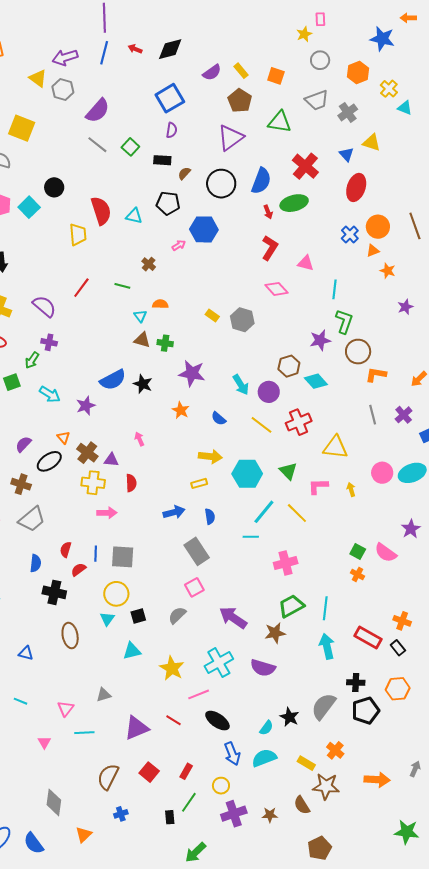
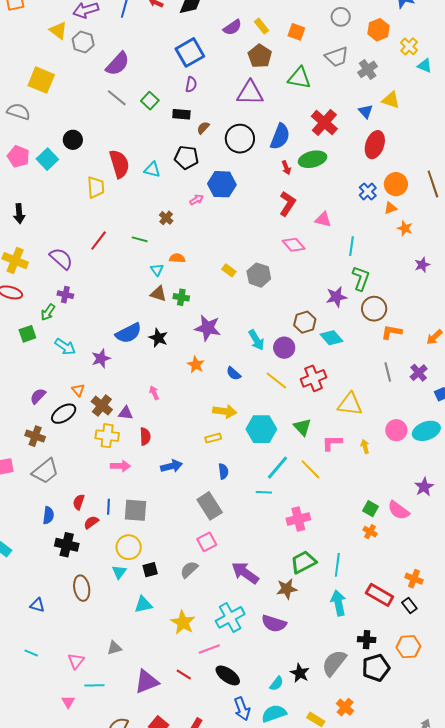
purple triangle: (231, 138) -> (250, 93), turned 36
blue arrow: (174, 512) -> (171, 466), moved
pink triangle: (44, 742) -> (68, 702), moved

